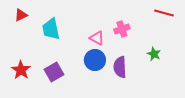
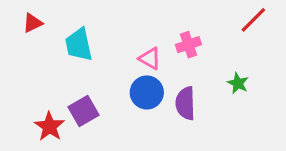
red line: (164, 13) -> (253, 20), turned -60
red star: (21, 70) -> (49, 126), moved

